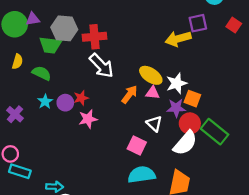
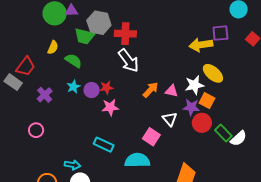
yellow ellipse: (151, 75) -> (213, 73), moved
green rectangle: (214, 132) -> (223, 133), size x0.7
white semicircle: (185, 143) -> (238, 138), moved, size x0.7
cyan rectangle: (20, 171) -> (104, 145), moved
cyan semicircle: (142, 175) -> (137, 160), moved

